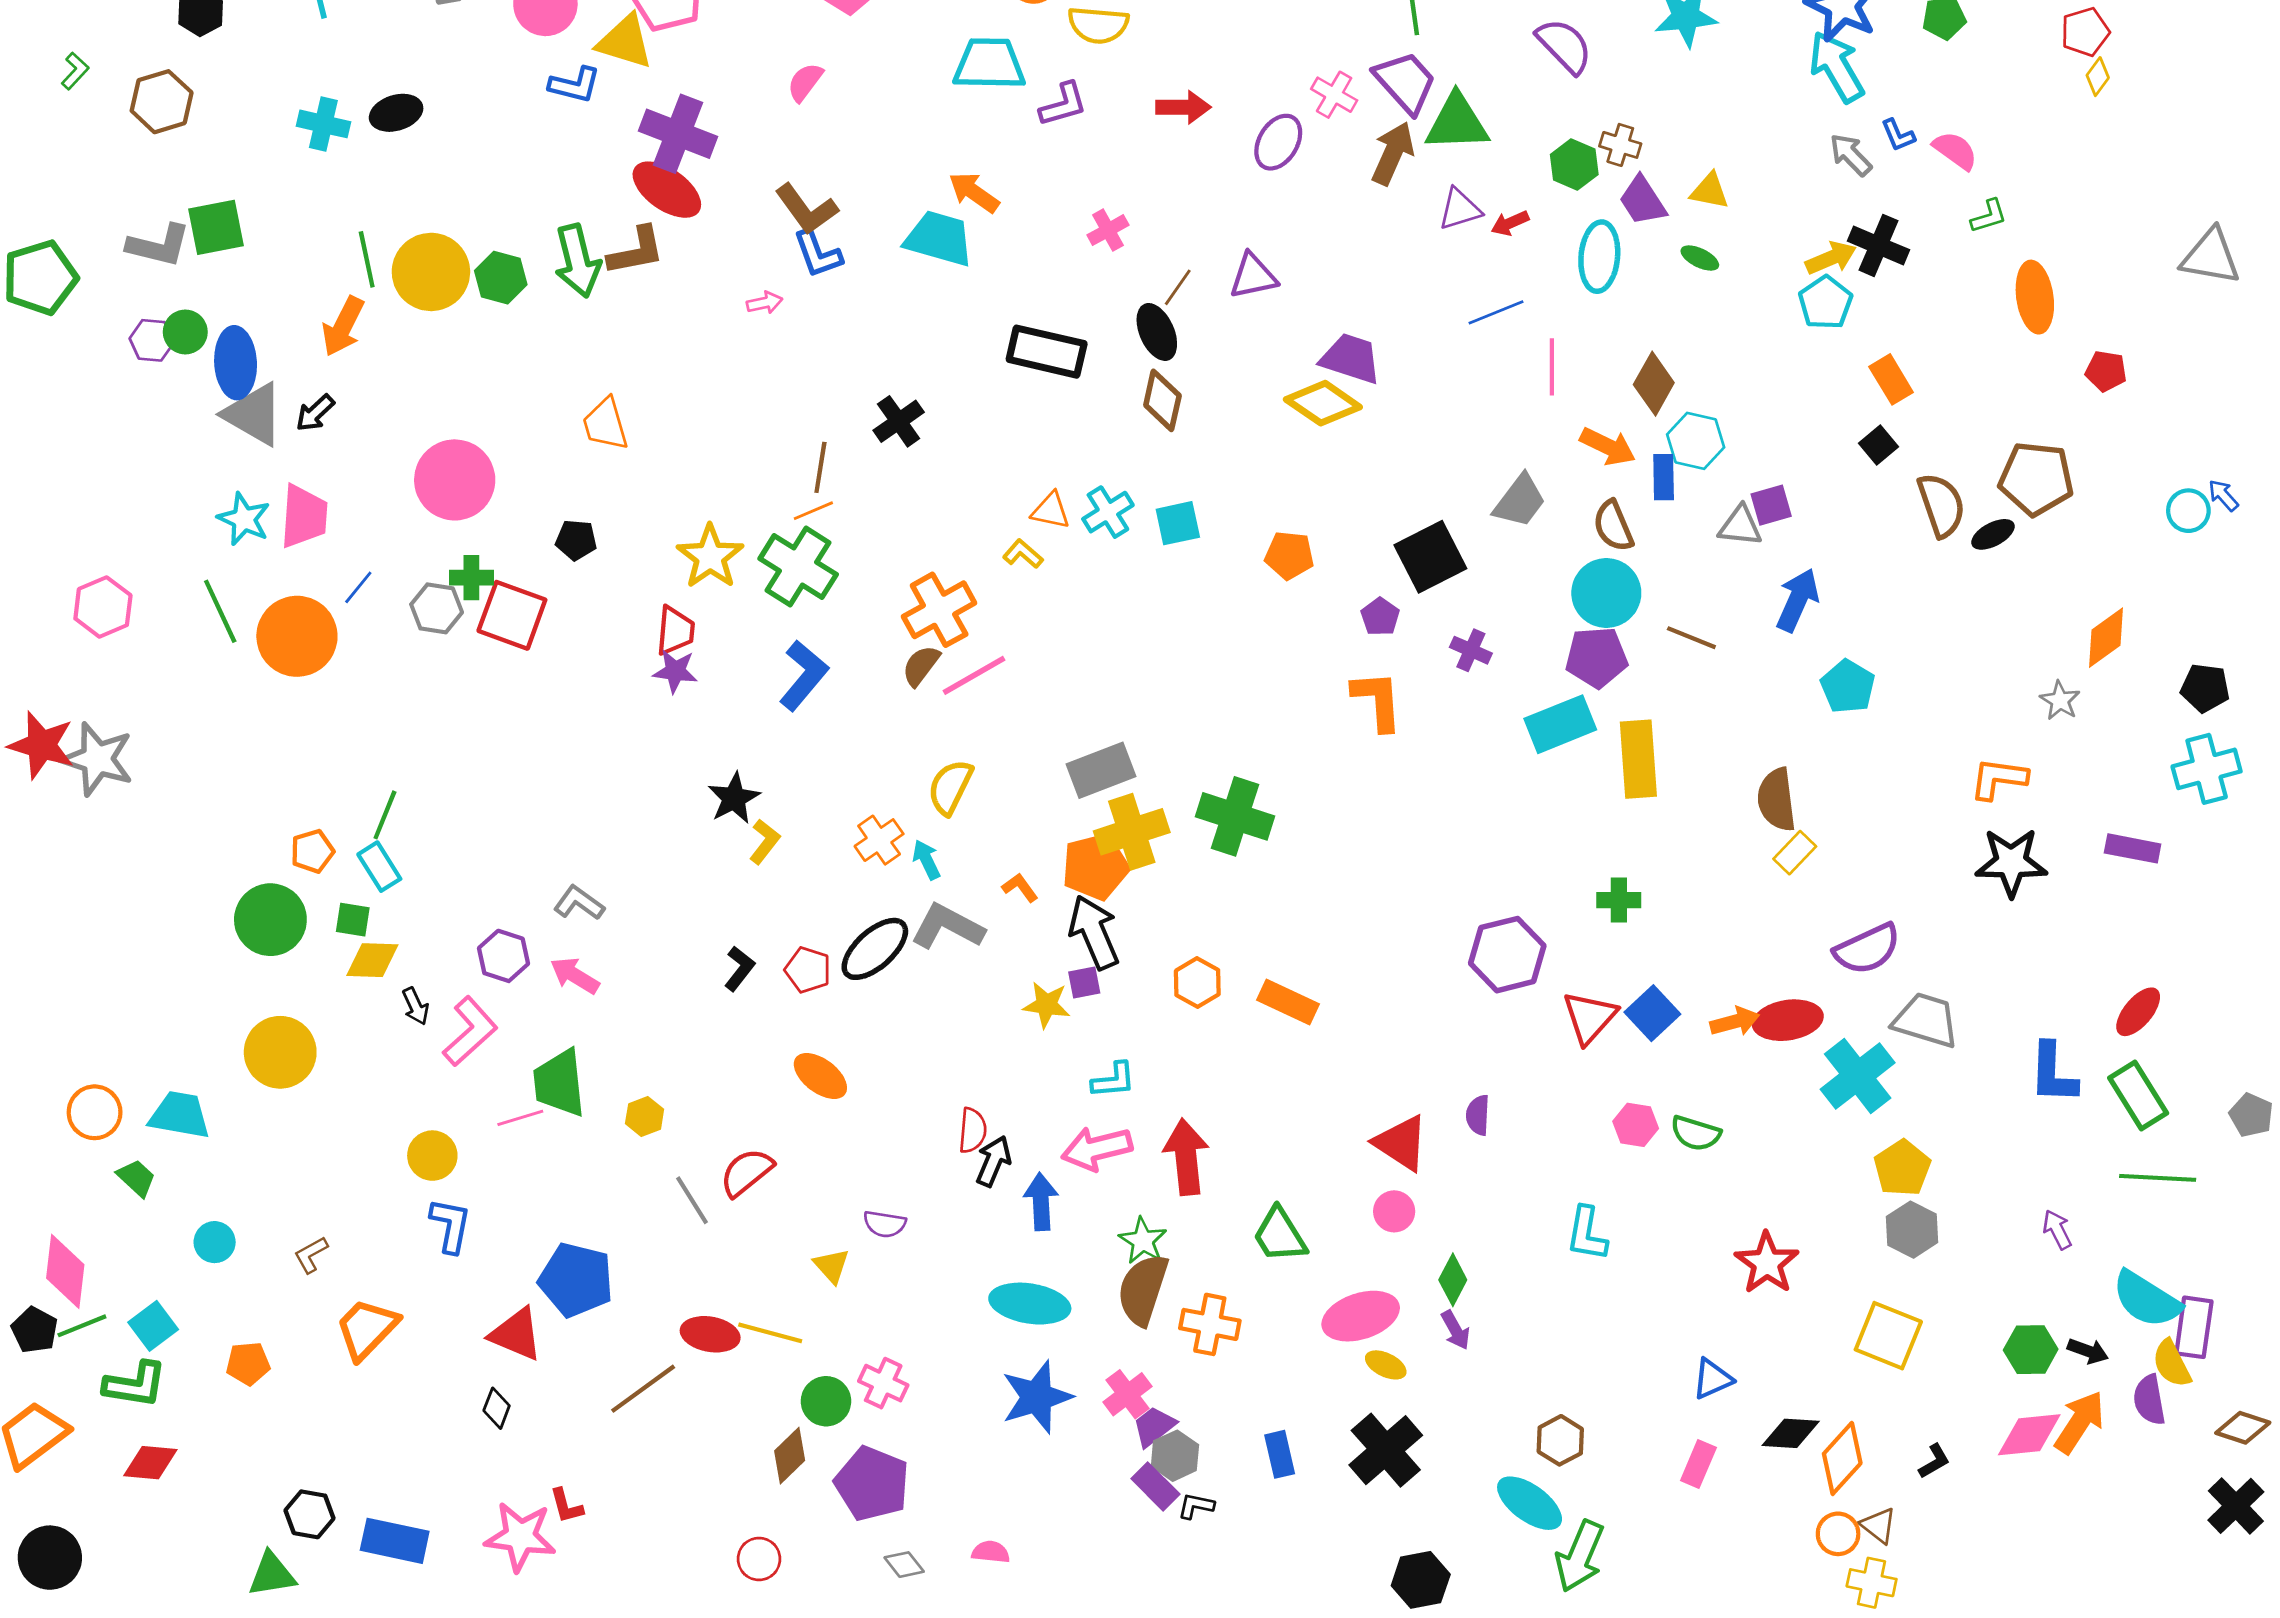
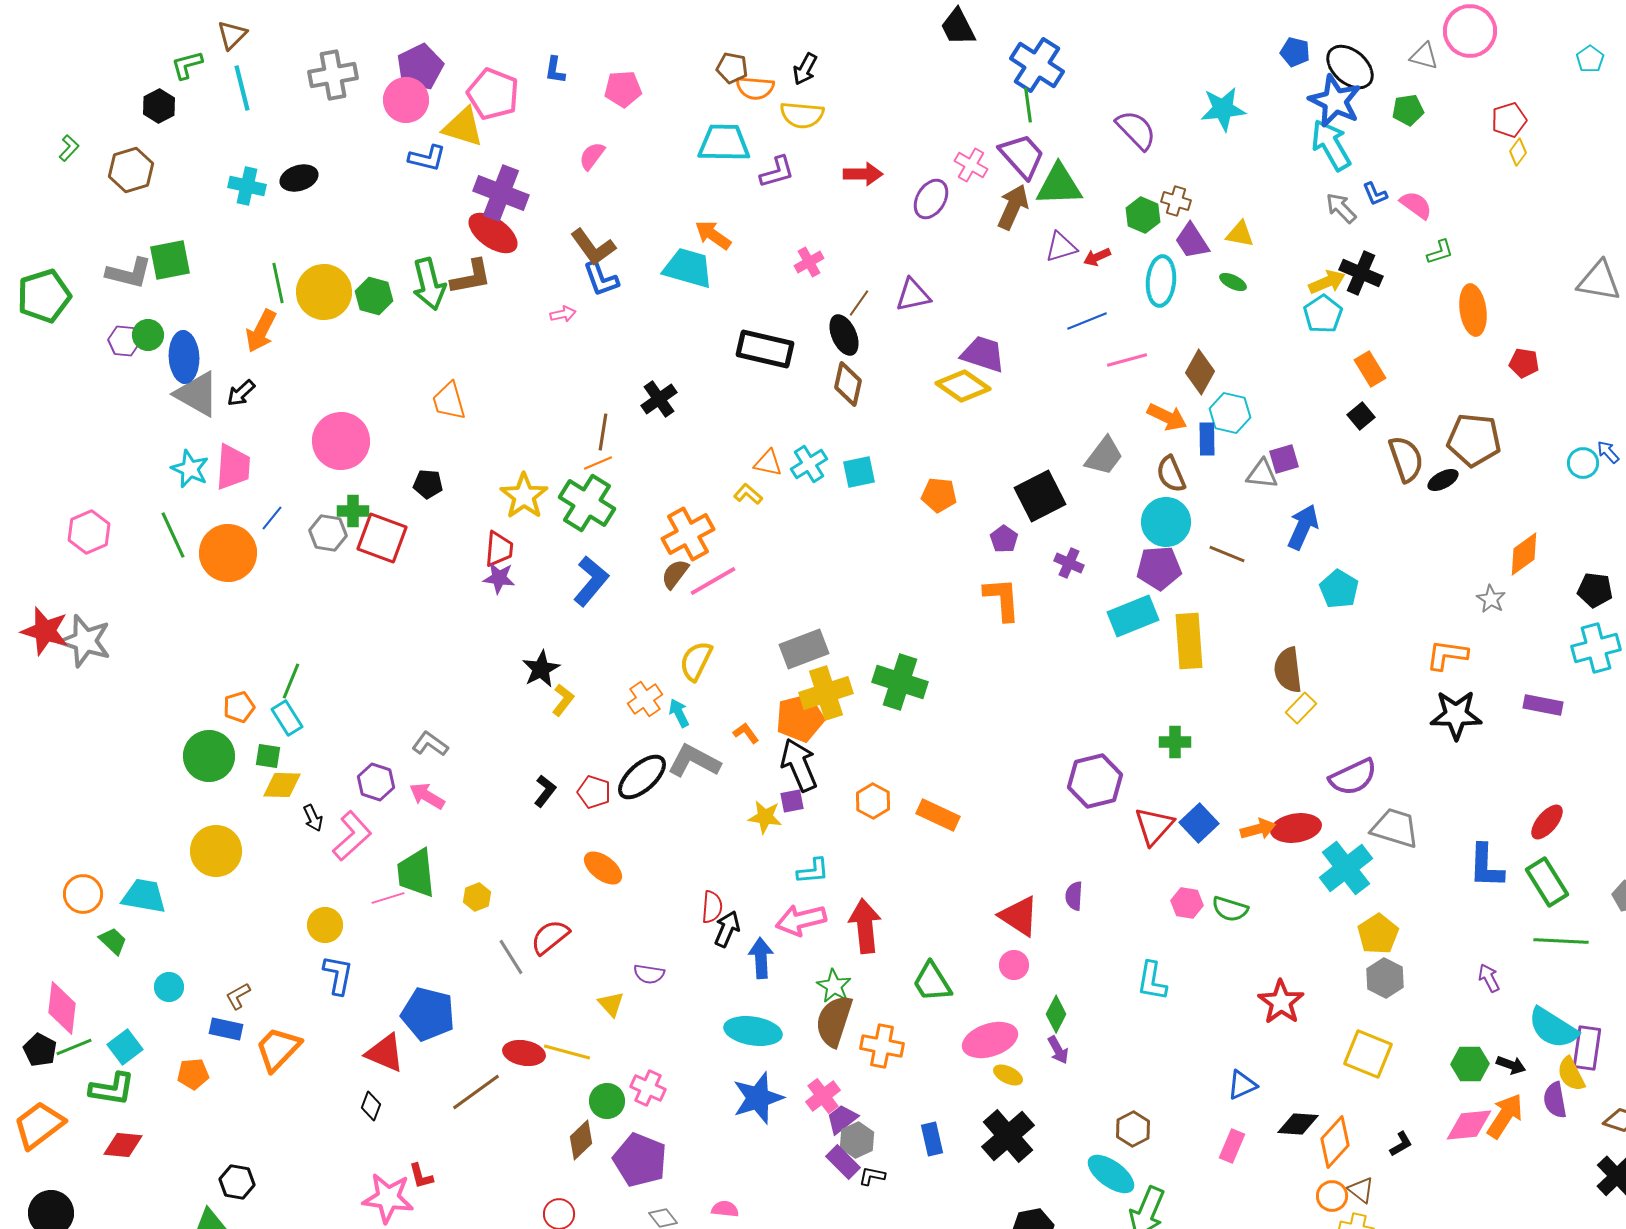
pink line: (1552, 367) -> (1127, 360), turned 75
blue rectangle: (395, 1541) -> (226, 1029), moved, size x0.7

